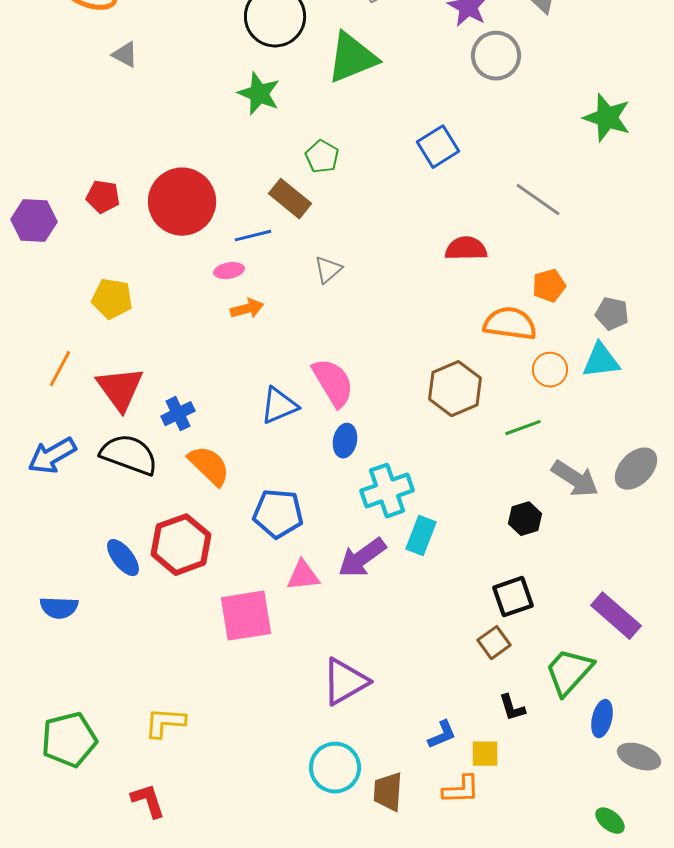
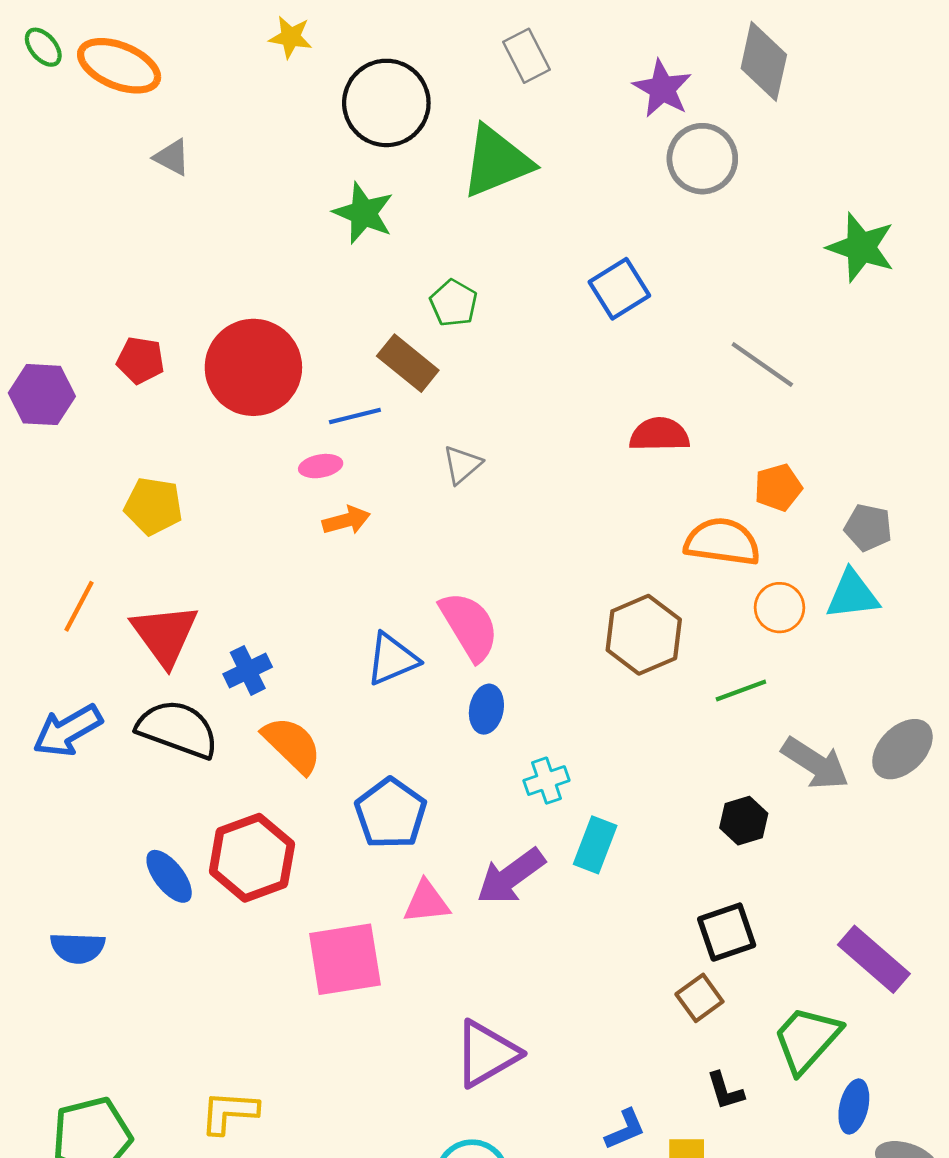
cyan cross: (387, 491) -> (546, 781), size x0.6
blue pentagon: (278, 514) -> (391, 813), turned 30

